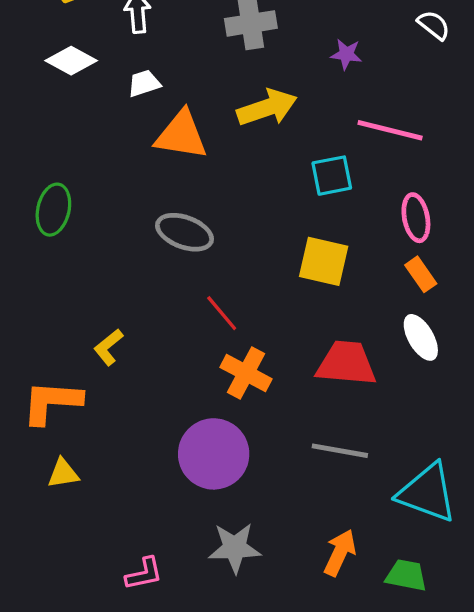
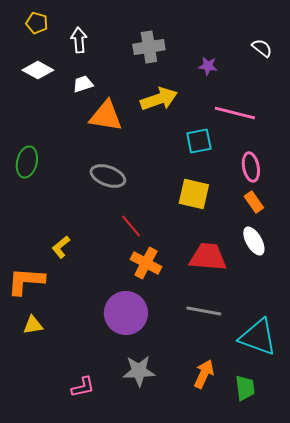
green trapezoid: (406, 575) -> (245, 388), turned 72

